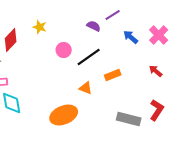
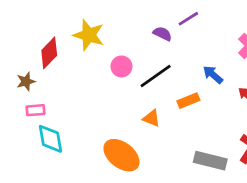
yellow star: (40, 27) -> (89, 35), size x1.6
blue arrow: (131, 37) -> (213, 75), moved
orange ellipse: (64, 115) -> (121, 155), turned 60

